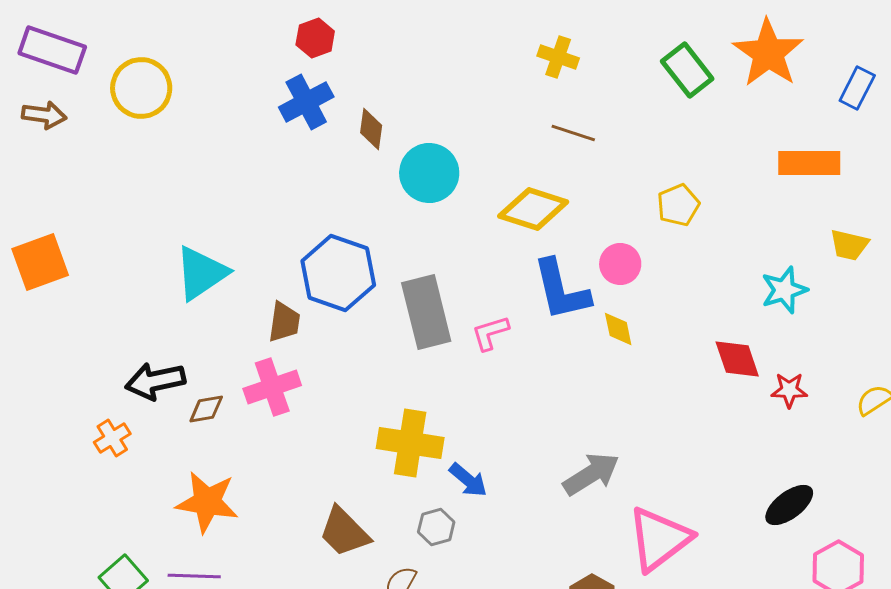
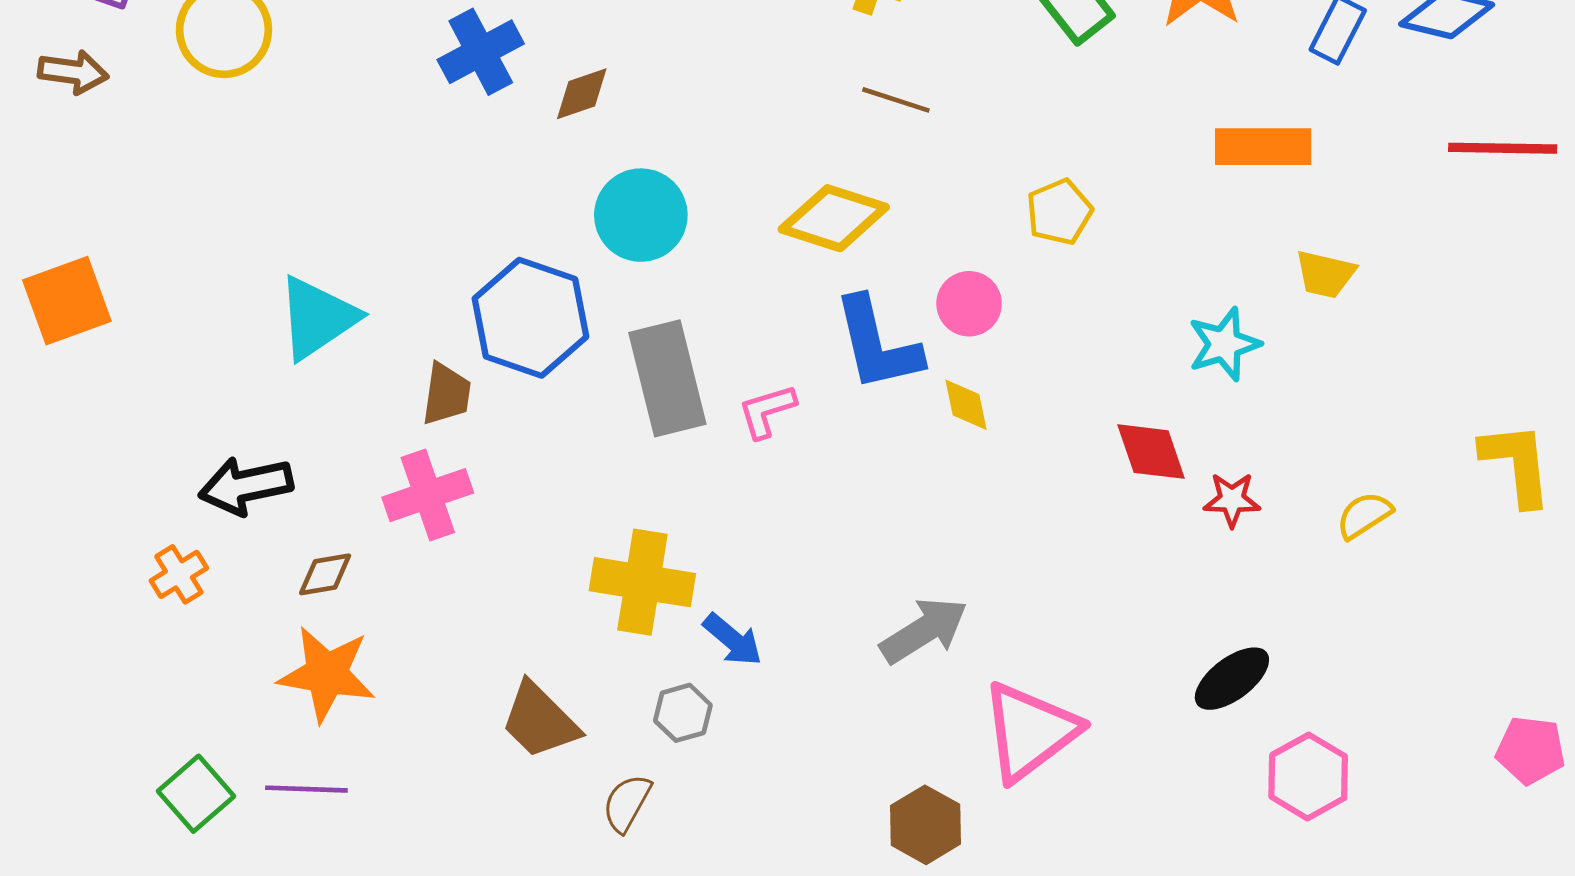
brown diamond: (371, 129) -> (582, 94), turned 63
cyan circle: (429, 173) -> (641, 215), moved
brown diamond: (206, 409) -> (325, 574), moved

